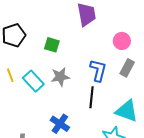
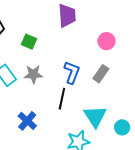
pink circle: (122, 41) -> (106, 41), moved
cyan triangle: (127, 111) -> (95, 116), turned 30

